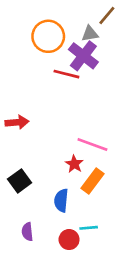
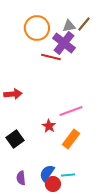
brown line: (107, 15) -> (84, 24), moved
pink line: (92, 144) -> (71, 111), turned -40
red star: (74, 164) -> (49, 126), moved
blue semicircle: (61, 200) -> (47, 173), moved, turned 30

